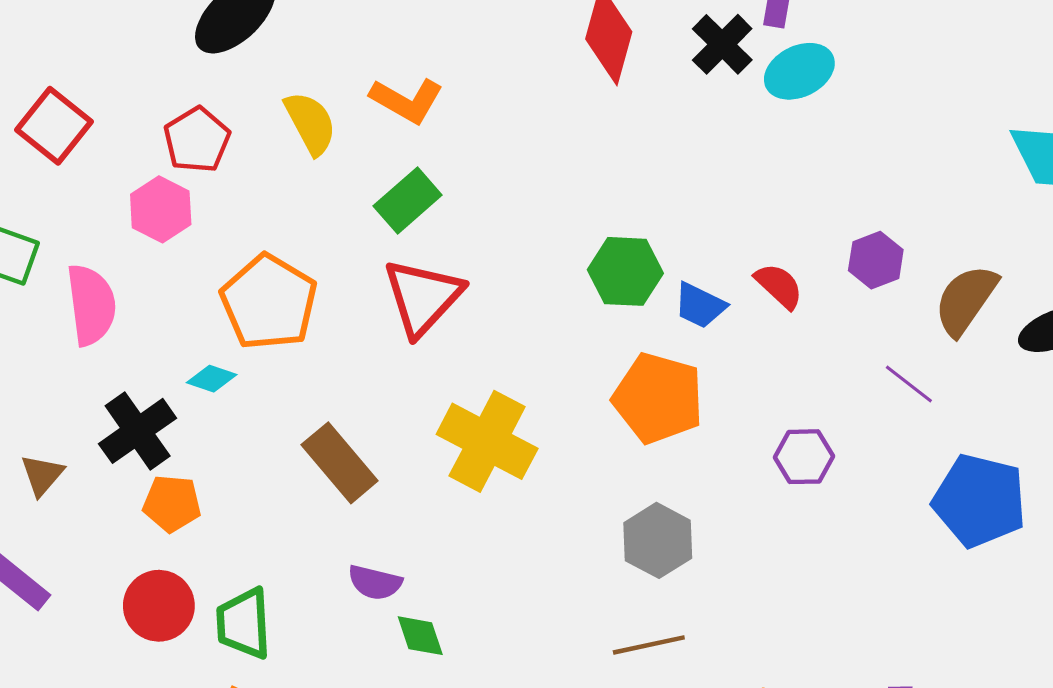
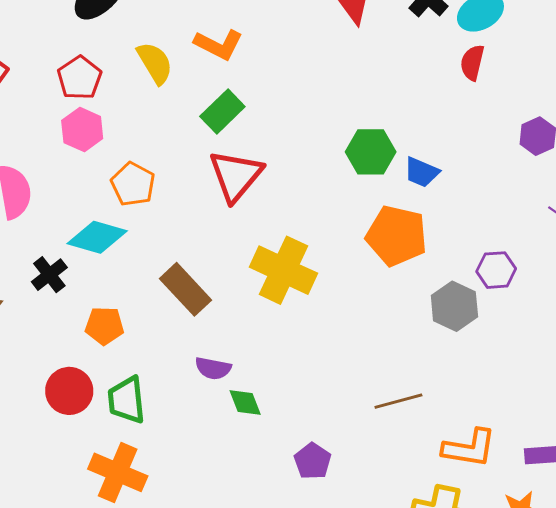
pink hexagon: (161, 209) -> (82, 130), moved
red semicircle: (779, 286) -> (472, 63), moved, turned -117
orange pentagon: (269, 302) -> (133, 184), size x0.7
cyan diamond: (212, 379) -> (97, 237), size x1.8
black cross: (138, 431) -> (49, 275), size x0.7
orange pentagon: (172, 504) -> (104, 326), moved
gray hexagon: (658, 540) -> (454, 306), moved

